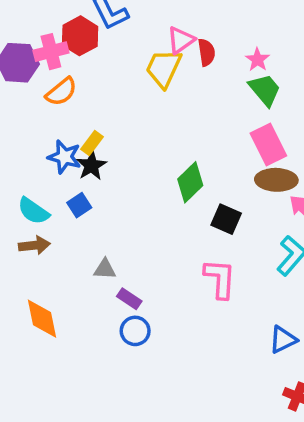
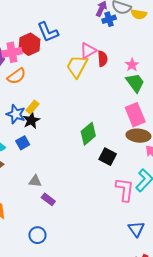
pink L-shape: (220, 279) -> (125, 190), moved
blue circle: (135, 331) -> (37, 235), moved
blue triangle: (283, 340) -> (136, 229), turned -42

